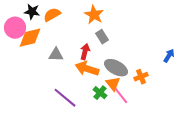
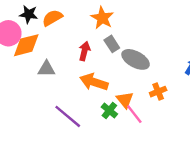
red arrow: (85, 52) -> (84, 51), moved
gray triangle: (56, 55) -> (46, 69), moved
gray ellipse: (116, 68) -> (136, 59), moved

